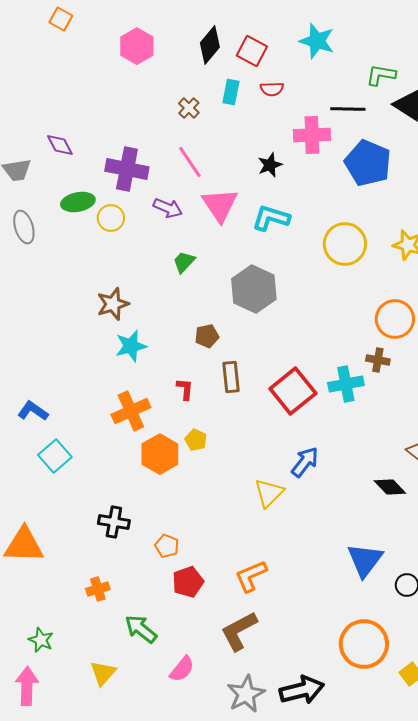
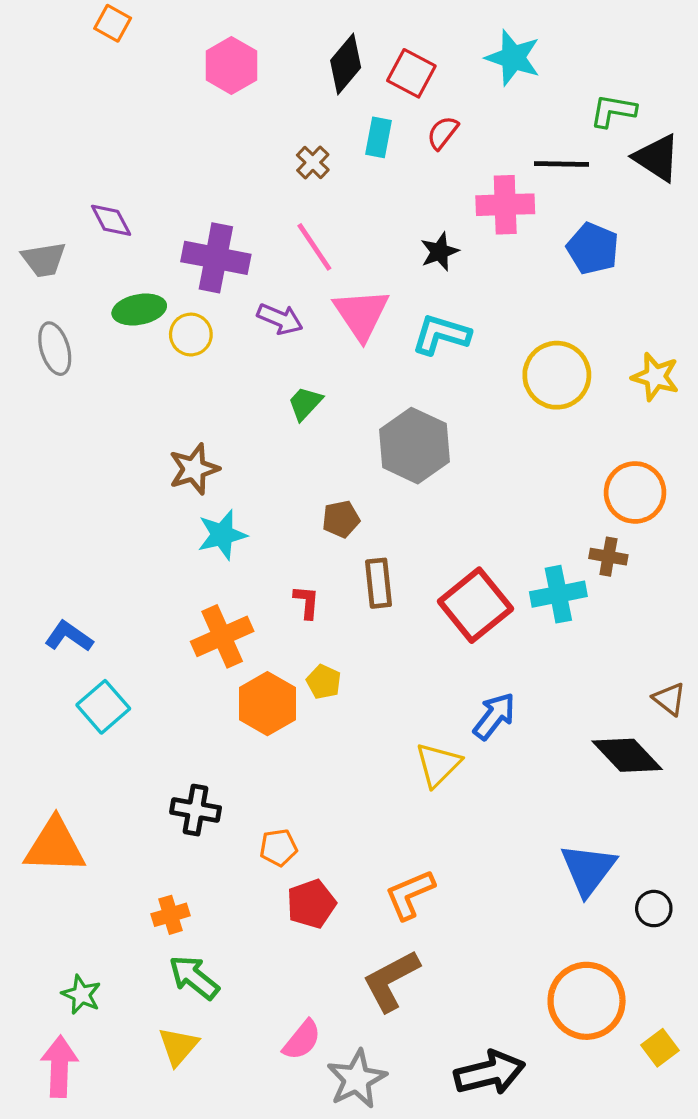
red semicircle: (272, 89) -> (443, 133), turned 130
blue pentagon: (368, 163) -> (593, 248), size x0.7
black diamond: (390, 487) -> (627, 755), size x1.4
orange pentagon: (167, 546) -> (278, 848), turned -30
green arrow: (141, 629) -> (194, 977), moved
gray star: (246, 694) -> (357, 1079), moved

